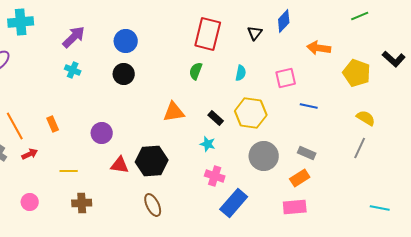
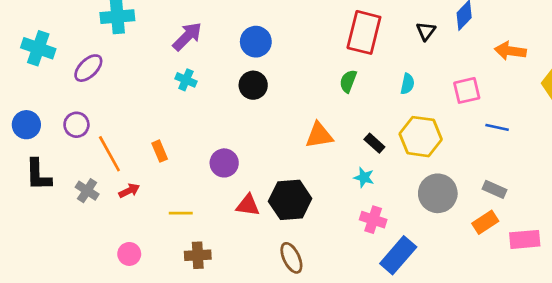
pink rectangle: (295, 207) -> (525, 239), moved

